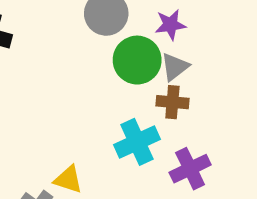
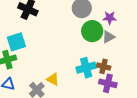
brown cross: (172, 102) -> (104, 66), moved
purple cross: (190, 169) -> (108, 83), turned 30

